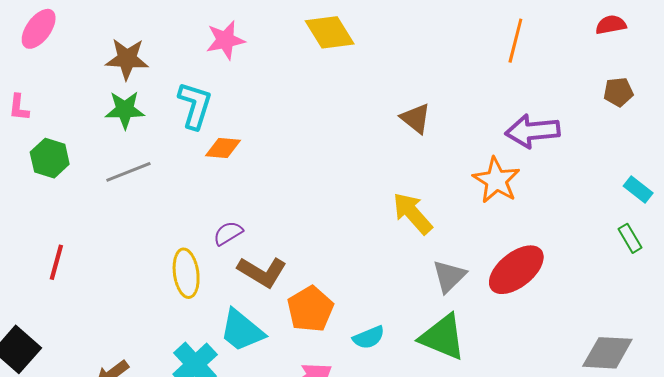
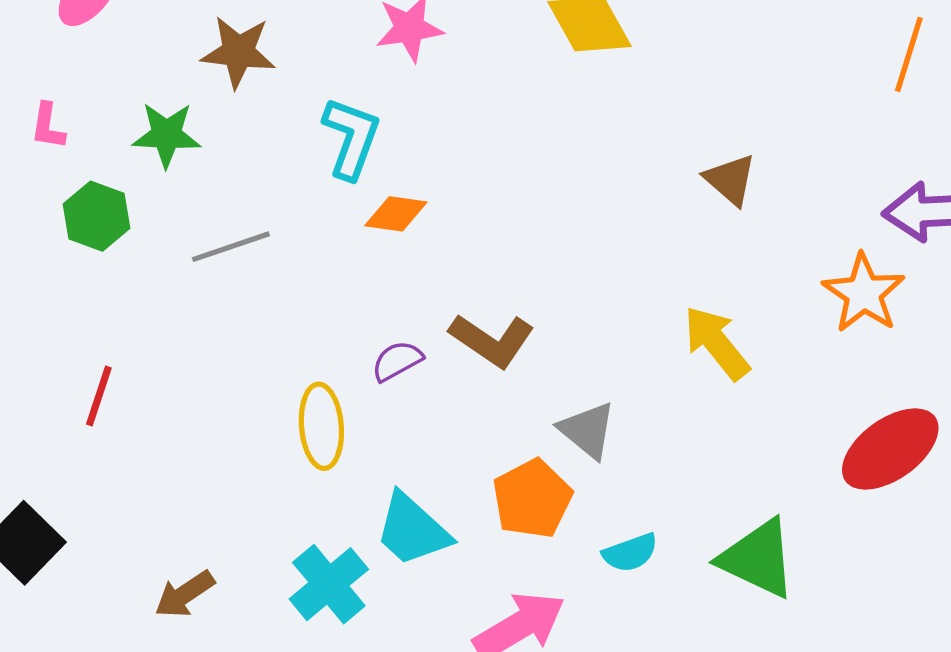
green star: (125, 110) -> (166, 135), moved
brown L-shape: (262, 272) -> (492, 340), moved
gray triangle: (449, 276) -> (587, 430), moved, turned -39

